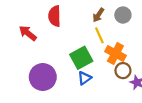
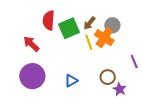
red arrow: (28, 33) -> (31, 44), moved
orange cross: (115, 53) -> (104, 38), moved
green square: (81, 58) -> (69, 28), moved

